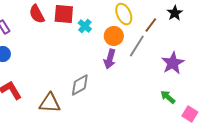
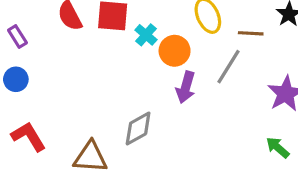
brown line: (151, 25) -> (251, 33), turned 56
orange circle: (114, 36) -> (175, 51), moved

